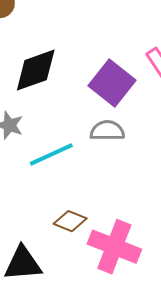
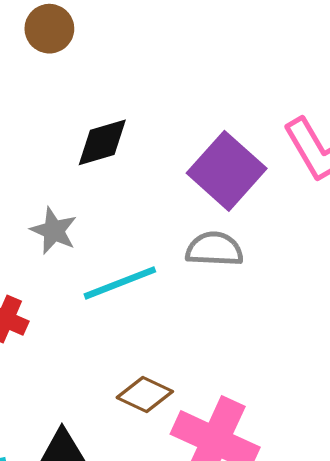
black diamond: (36, 70) -> (102, 142), size x0.7

